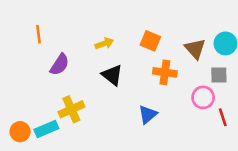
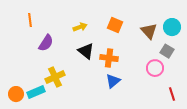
orange cross: (165, 72) -> (109, 58), moved
gray square: (219, 75) -> (167, 51), turned 32
red line: (223, 117) -> (172, 94), moved

